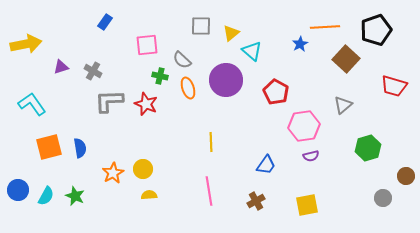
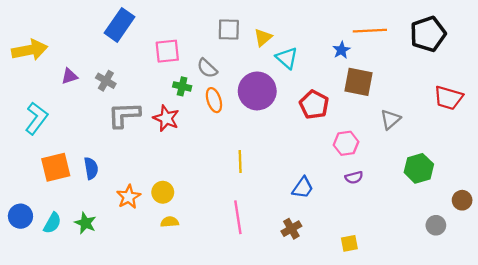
blue rectangle: (105, 22) -> (119, 25), size x1.8
brown square: (346, 59) -> (359, 82), moved, turned -32
cyan L-shape: (32, 104) -> (36, 118), turned 72
pink hexagon: (304, 126) -> (346, 143), size x0.7
yellow square: (307, 205) -> (349, 243), moved, size x0.7

